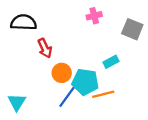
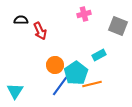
black semicircle: (24, 22) -> (21, 20), size x0.6
red arrow: (45, 48) -> (40, 31), moved
cyan pentagon: (85, 82) -> (76, 73), turned 30

